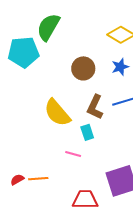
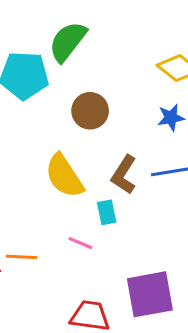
brown circle: (83, 68) -> (90, 111), moved
orange line: (38, 179) -> (21, 257), moved

